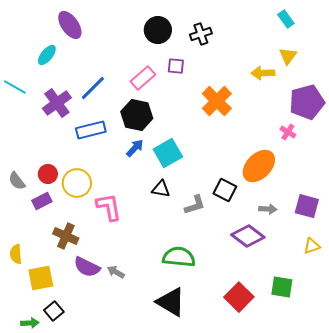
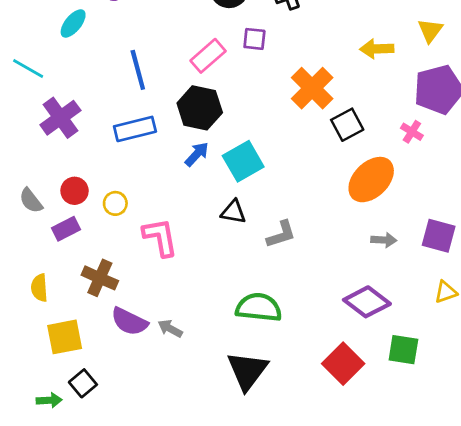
yellow triangle: (288, 56) -> (430, 31), moved
blue line: (93, 88) -> (138, 70), turned -60
purple cross: (57, 103) -> (60, 118), moved
yellow circle: (77, 183) -> (115, 203), size x0.6
black square: (225, 190) -> (347, 125), moved, turned 35
purple diamond: (248, 236) -> (367, 302), moved
yellow semicircle: (16, 254) -> (39, 288), moved
black triangle: (171, 302) -> (247, 371), turned 36

